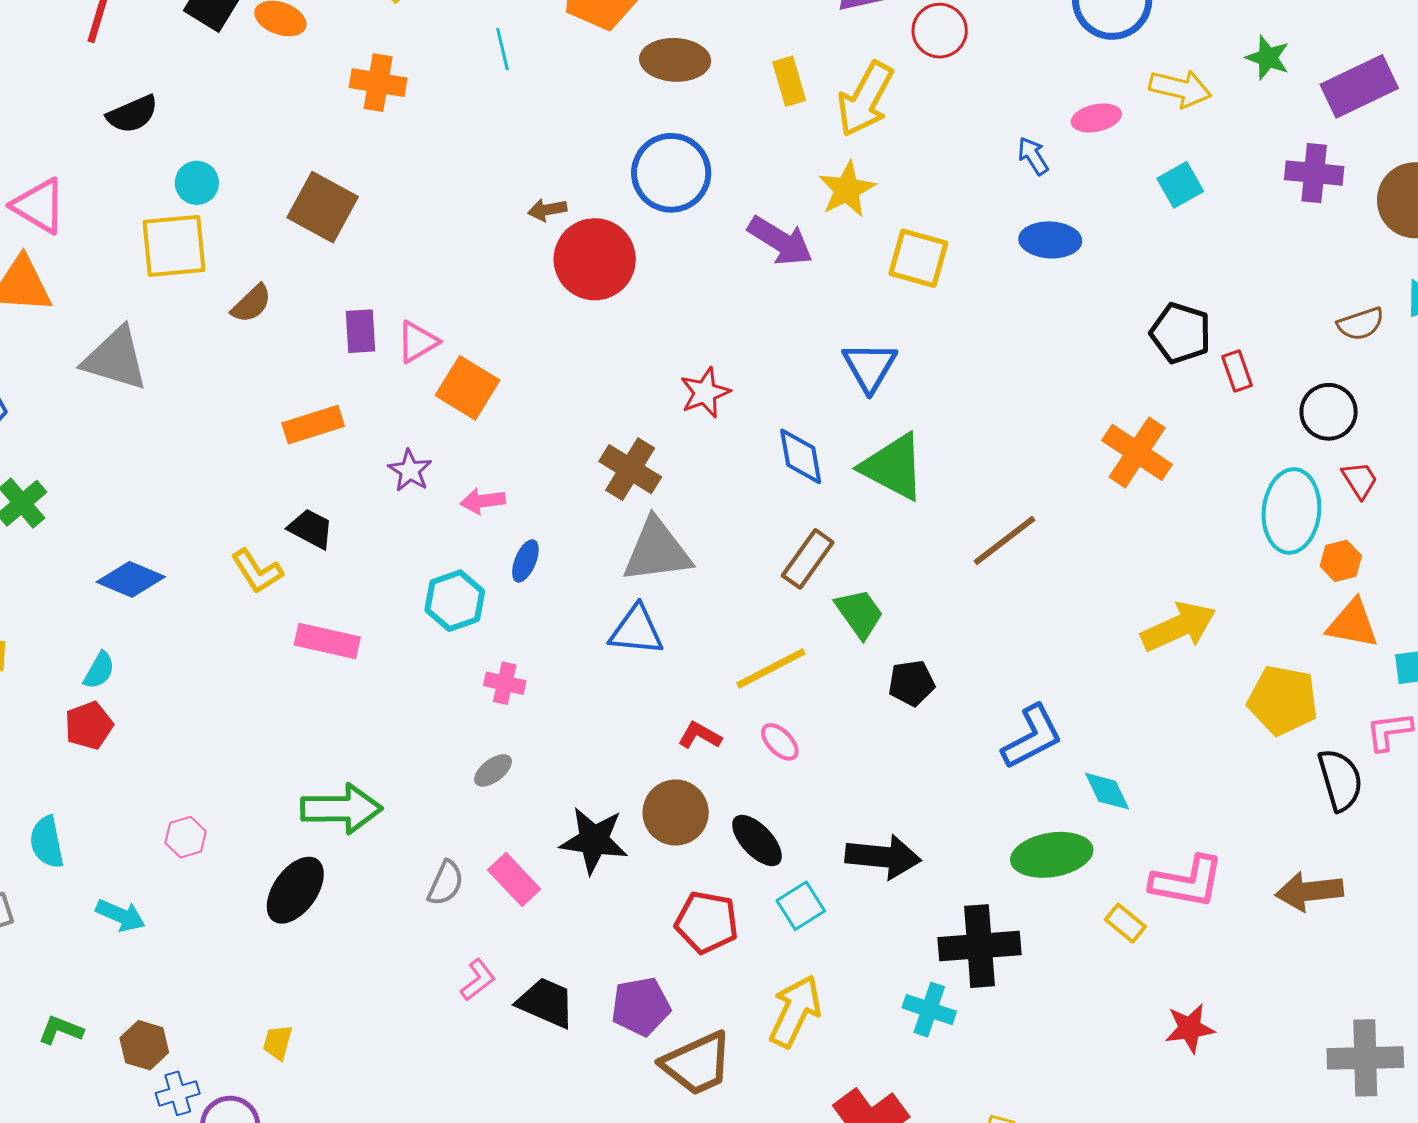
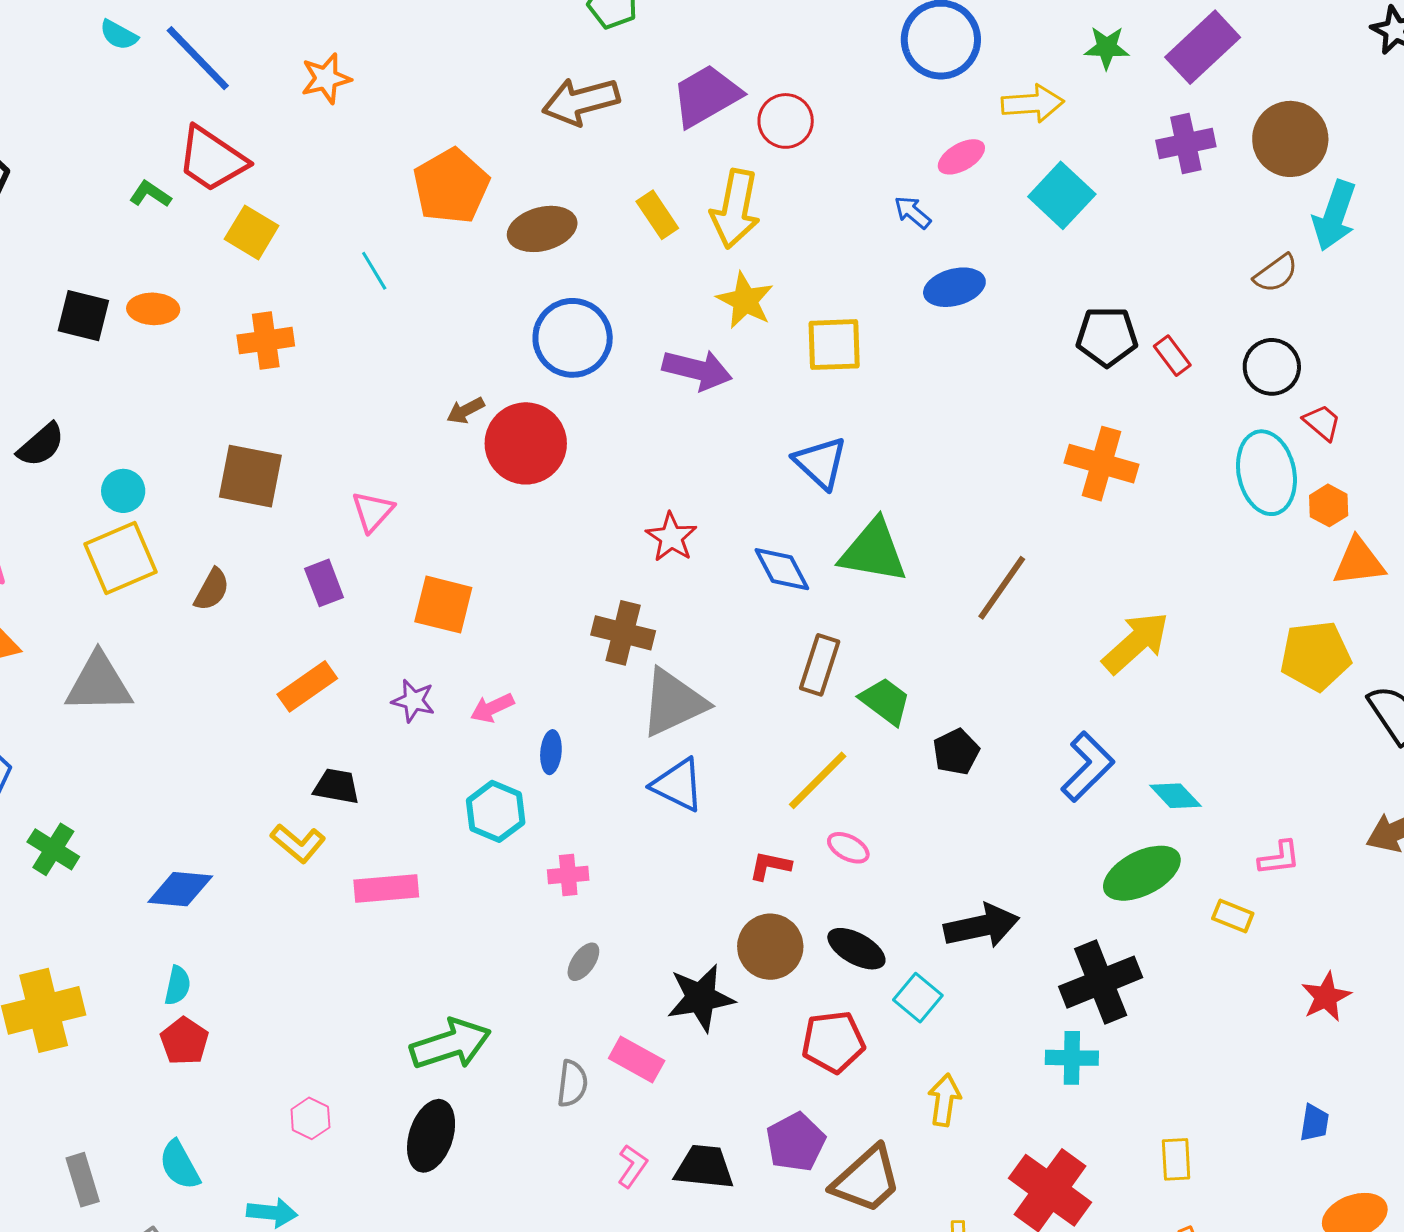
cyan square: (1180, 185) -> (1062, 195), size x1.4
pink triangle: (417, 342) -> (373, 511), moved
yellow arrow: (1179, 627) -> (1136, 643), moved
blue triangle: (636, 630) -> (678, 785), turned 38
pink L-shape: (1187, 882) -> (1279, 858), size x0.6
yellow arrow: (795, 1011) -> (944, 1100), size x0.7

